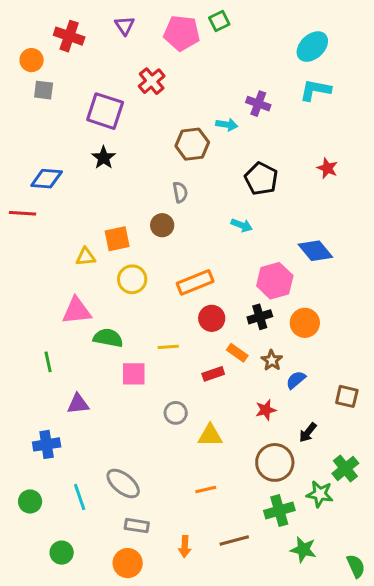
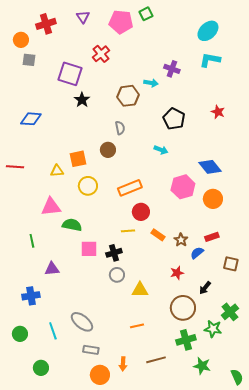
red cross: (69, 36) -> (46, 24), turned -36
black star: (104, 158) -> (82, 100), moved
red line: (23, 213) -> (15, 167), moved
black cross: (260, 317) -> (114, 253), moved
orange circle: (305, 323) -> (213, 199), moved
yellow line: (168, 347) -> (128, 231), moved
red rectangle: (213, 374) -> (212, 237), moved
orange circle: (128, 563) -> (100, 375), moved

